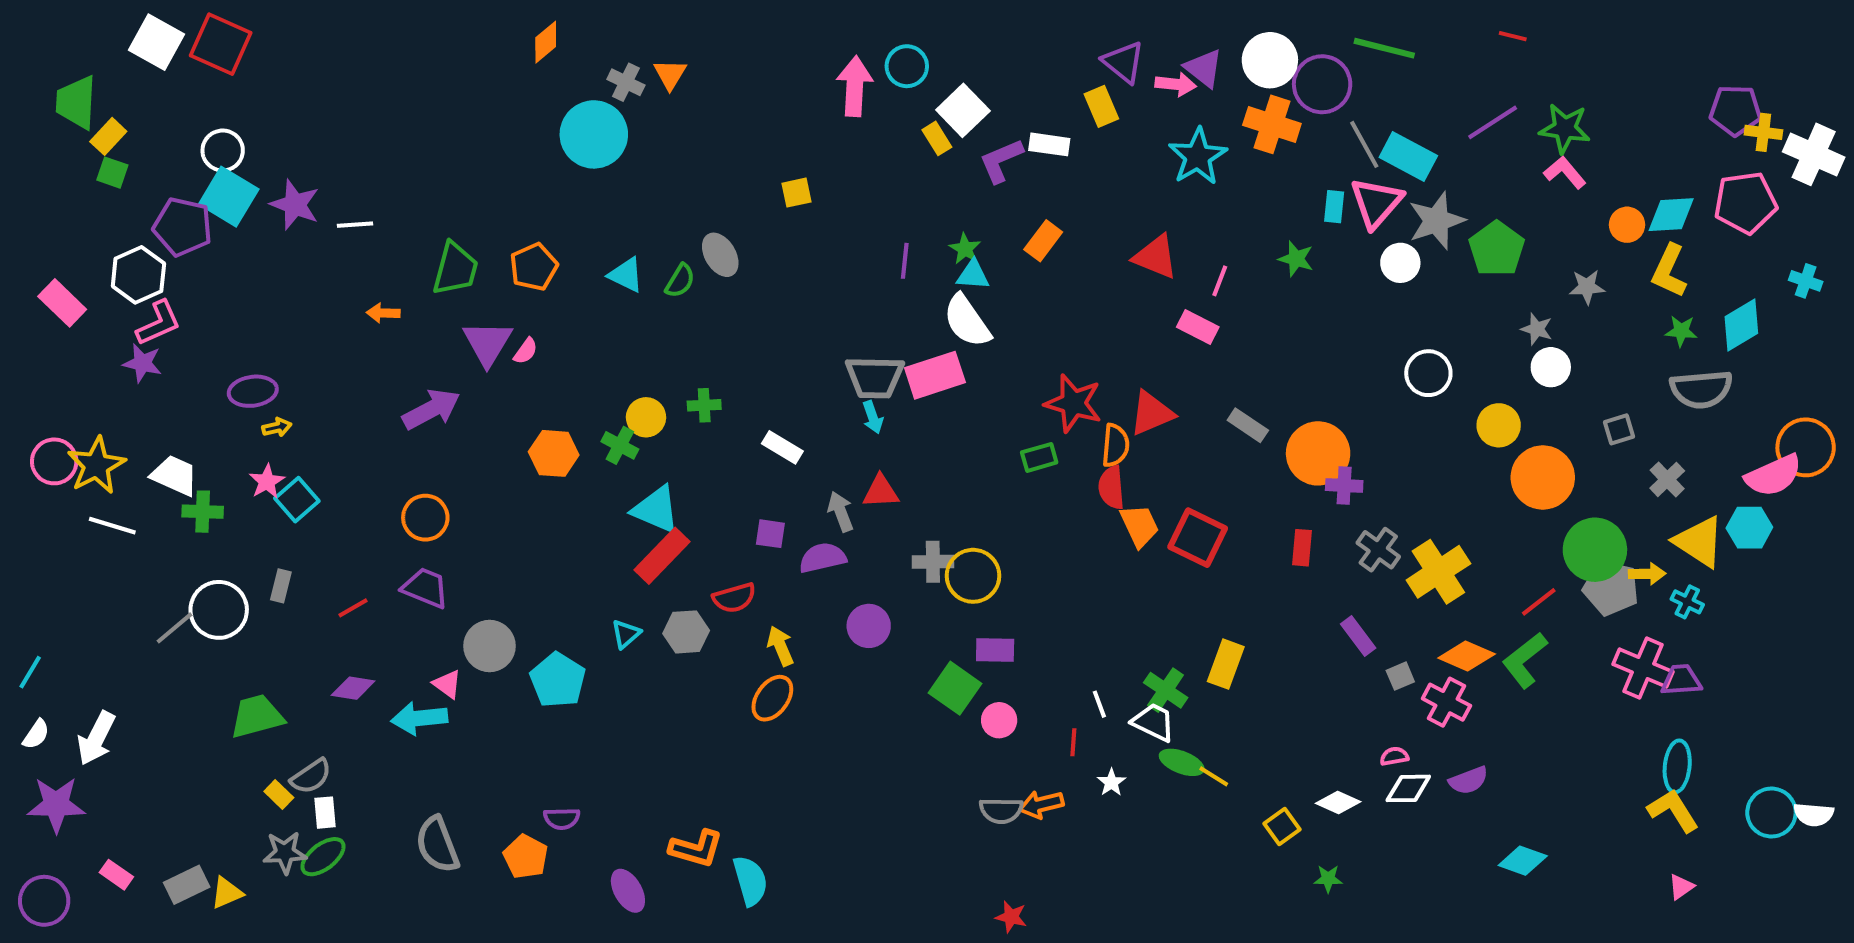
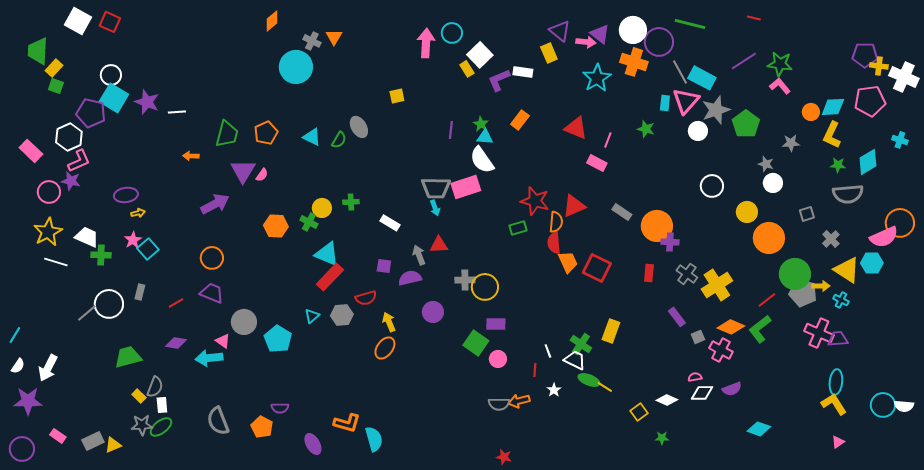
red square: (221, 44) -> (110, 22), size x0.7
pink circle: (54, 461) -> (49, 192), moved
gray semicircle: (311, 776) -> (155, 387), turned -35

